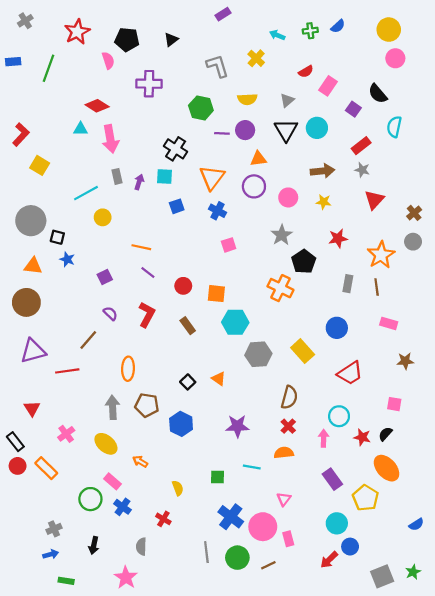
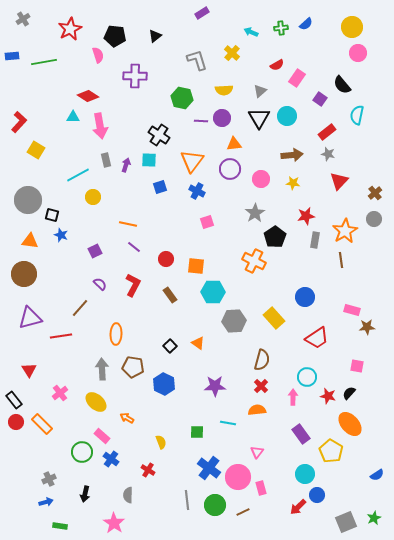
green line: (48, 68) -> (44, 62), turned 60
gray rectangle: (348, 284) -> (315, 240), moved
pink rectangle: (389, 323) -> (352, 310), moved

